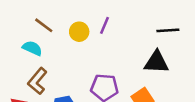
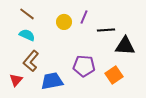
brown line: (44, 25) -> (27, 14), moved
black line: (168, 30) -> (106, 30), moved

